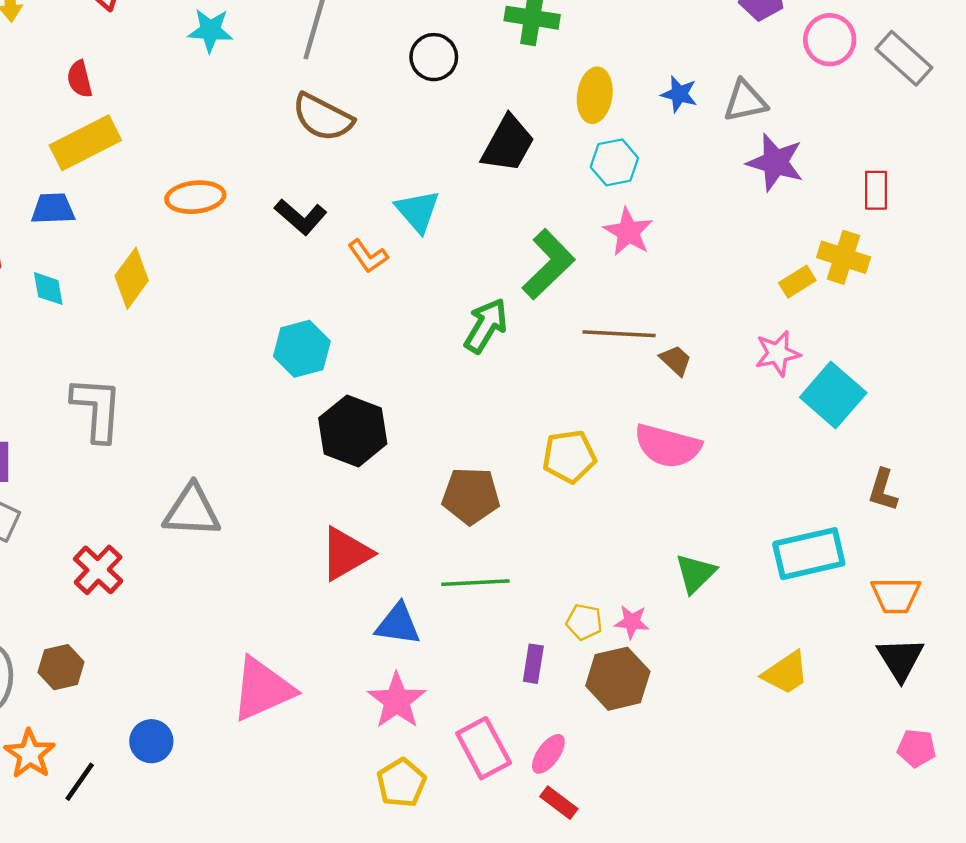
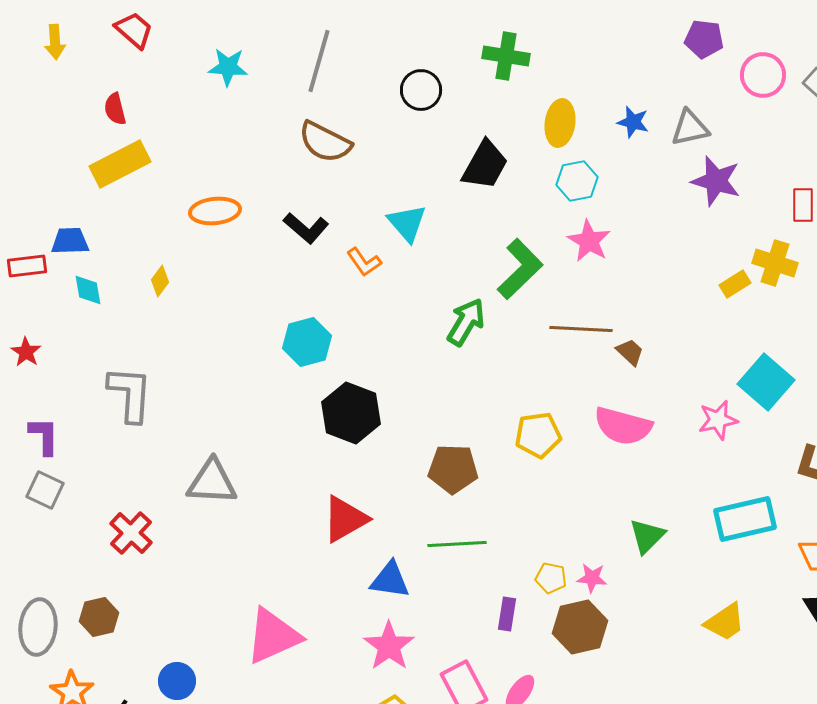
blue trapezoid: (53, 209) -> (70, 241), moved
yellow diamond: (132, 278) -> (160, 281), size x0.6
pink star: (778, 353) -> (718, 420), moved

